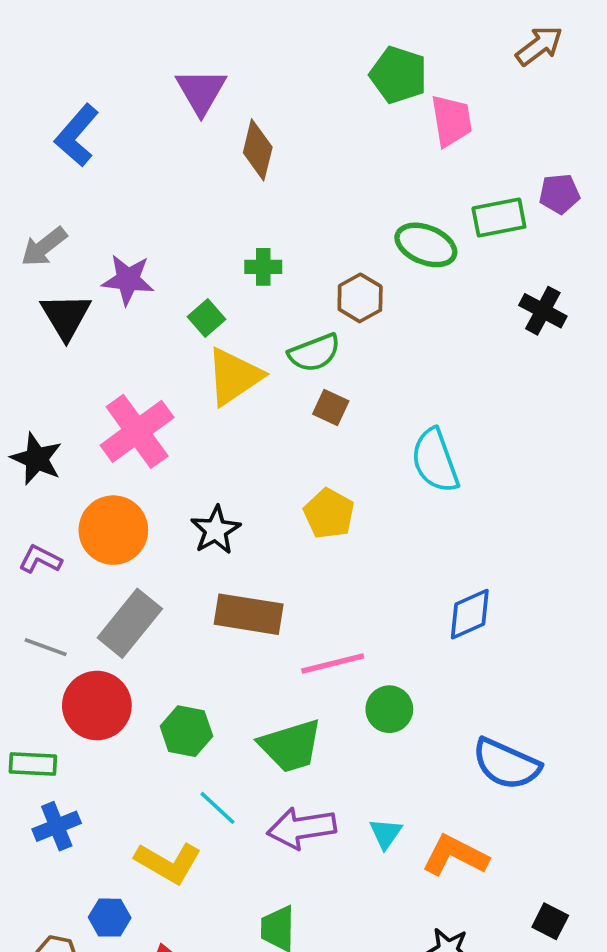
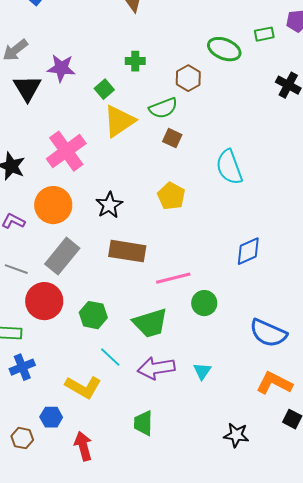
green rectangle: (499, 218) -> (264, 34), size x0.7
orange L-shape: (455, 855) -> (274, 383), moved

